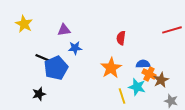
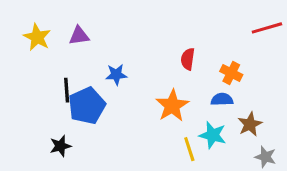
purple triangle: (64, 30) -> (79, 36), moved
red line: (172, 30) -> (267, 28), moved
black line: (43, 58) -> (67, 90), turned 63
orange cross: (149, 74) -> (231, 73), moved

